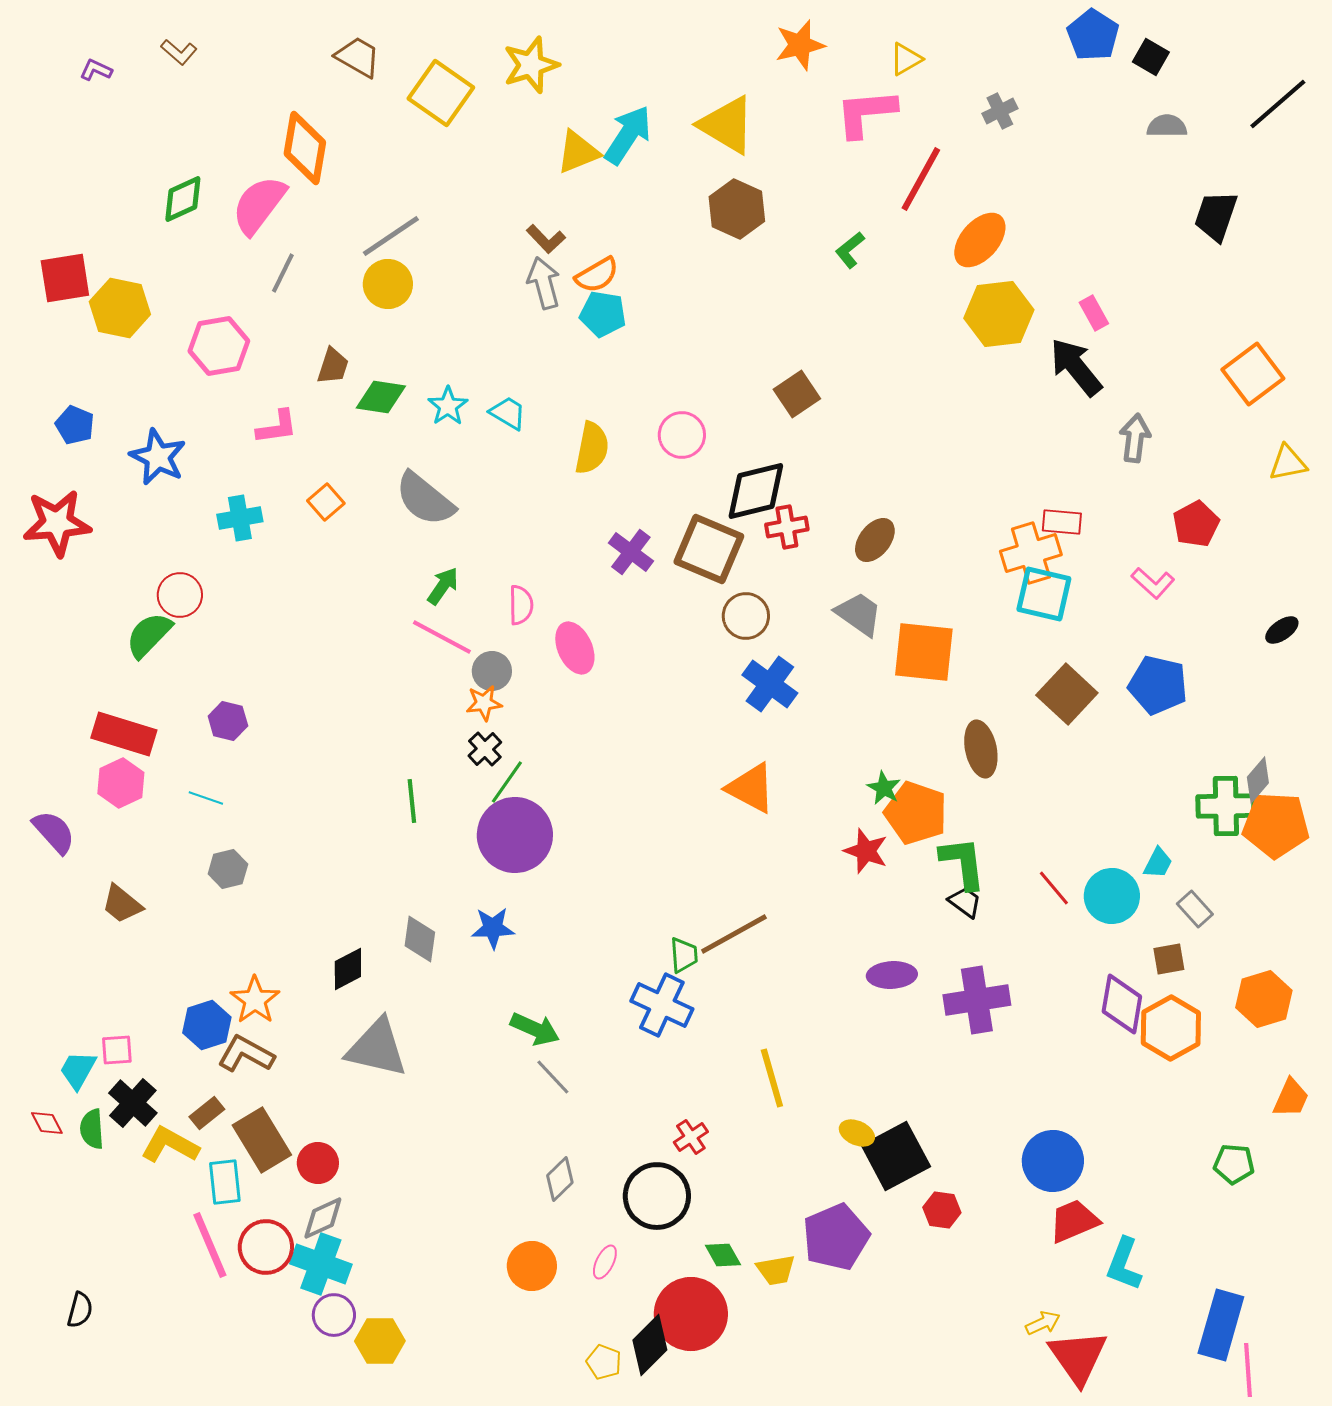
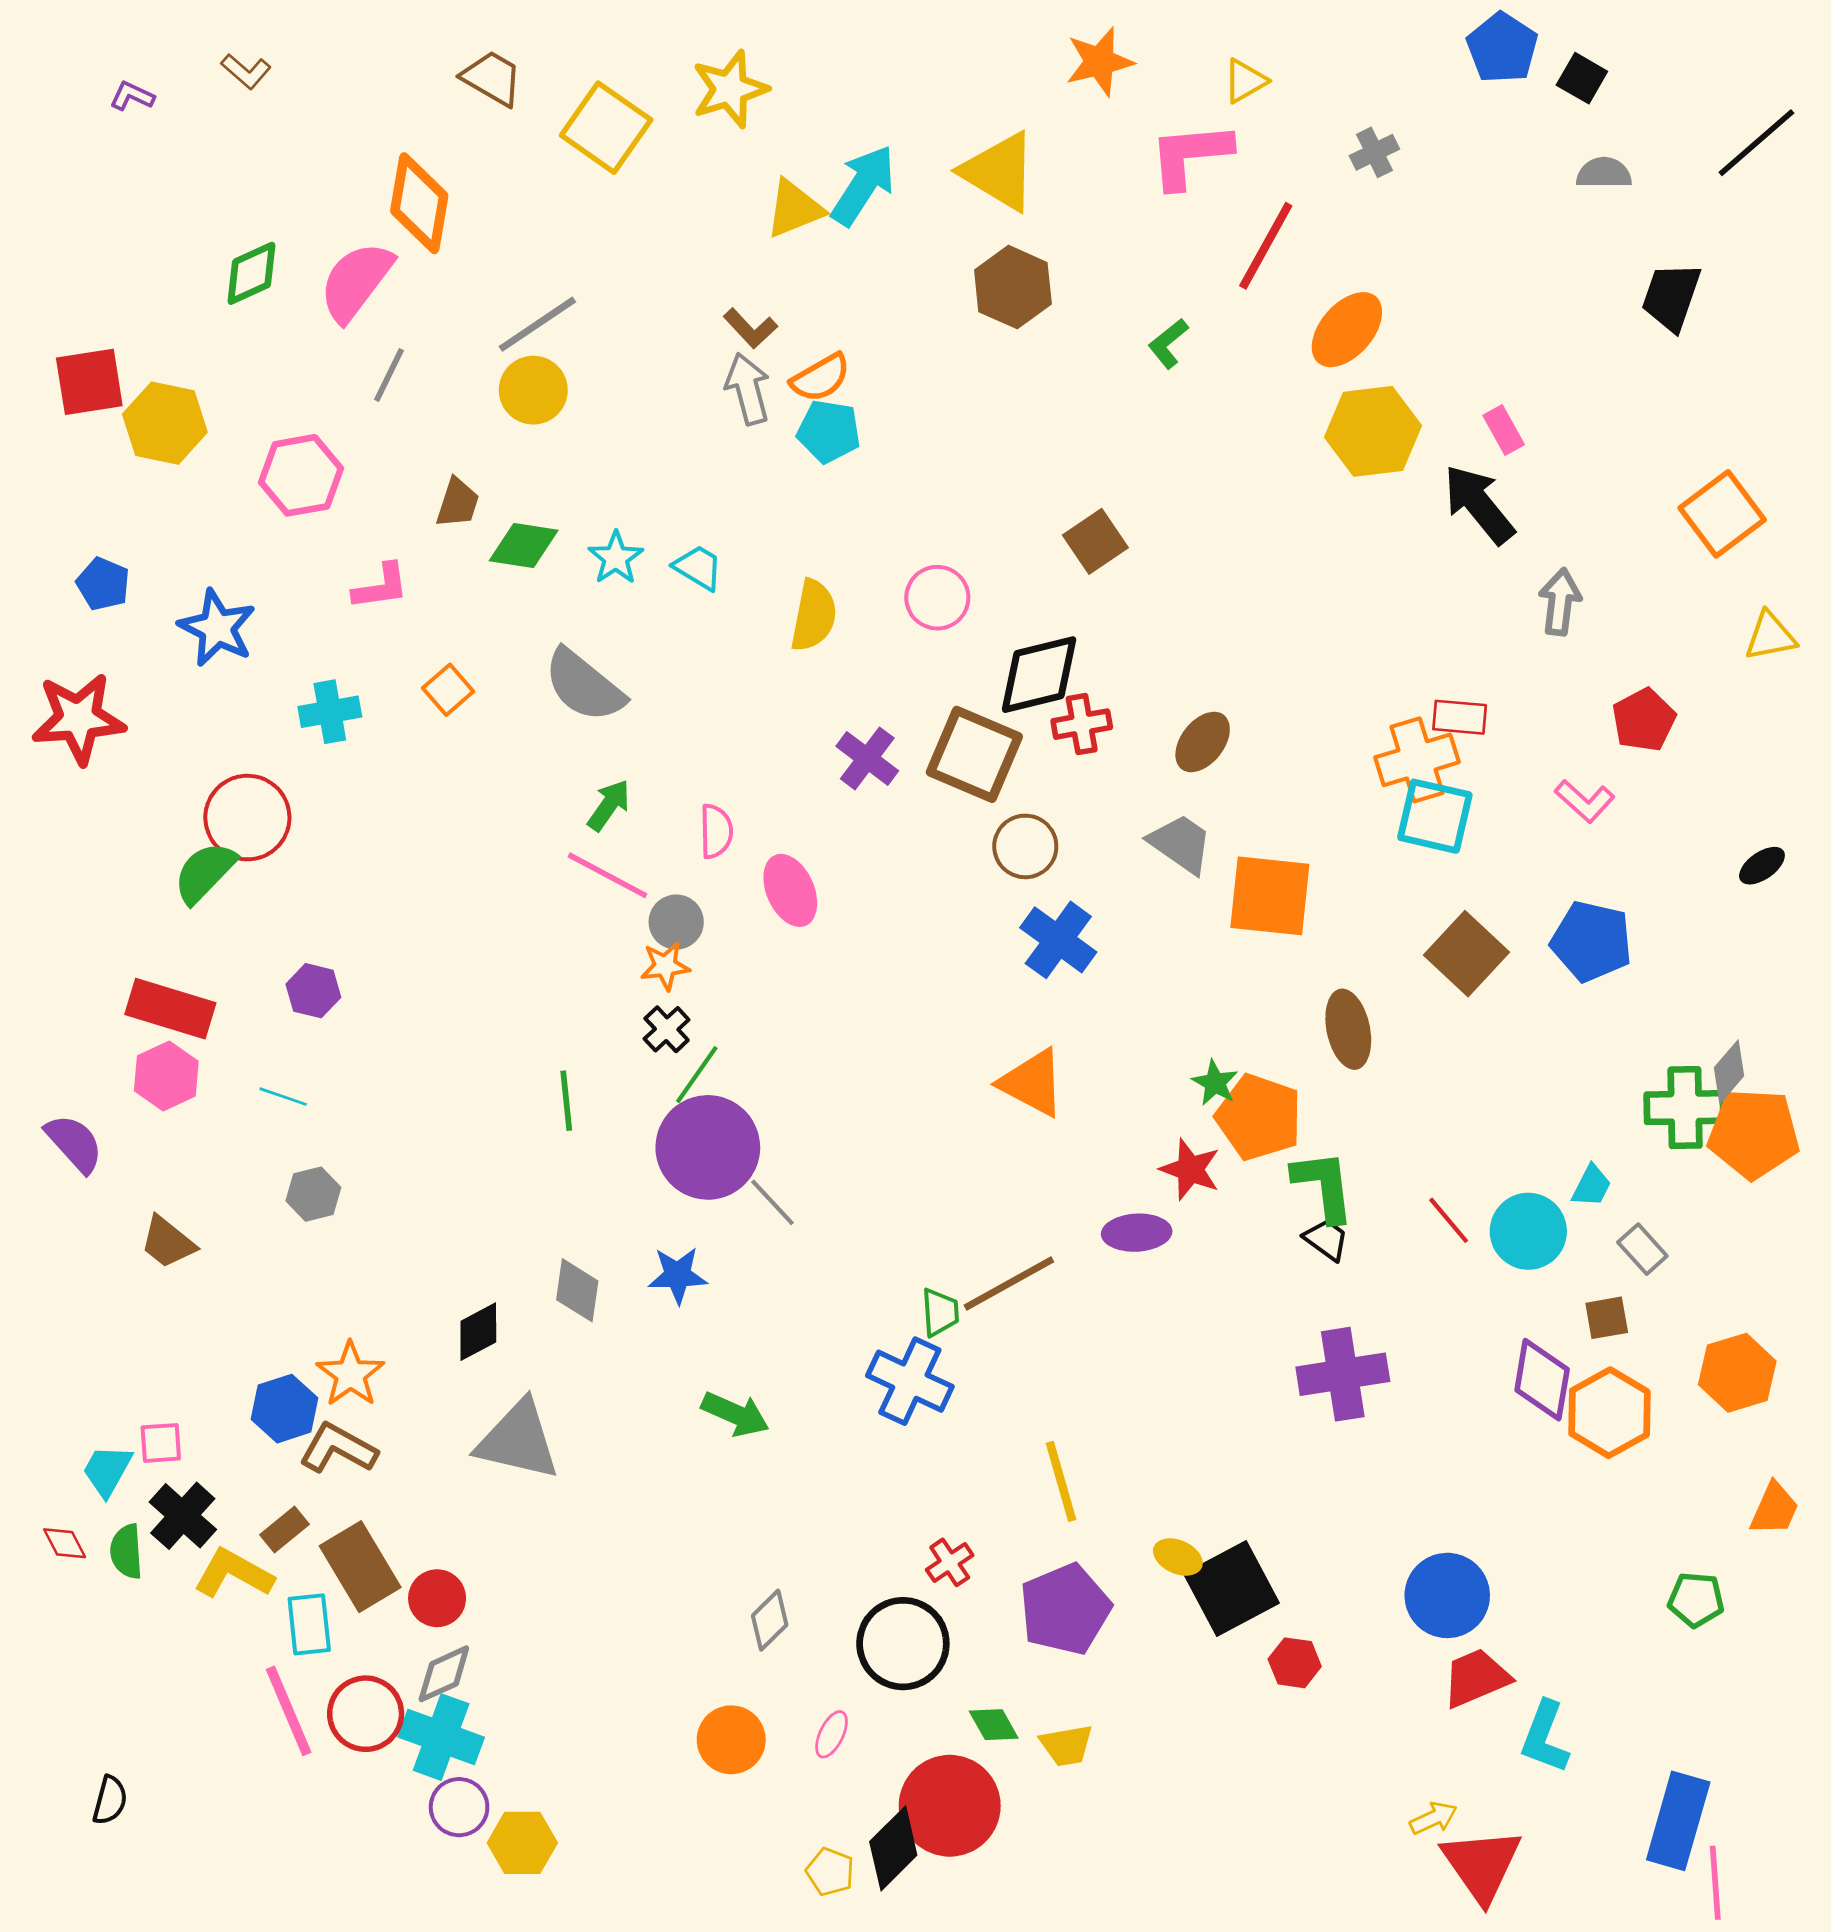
red circle: (180, 595) -> (247, 818), size x1.4
purple ellipse: (892, 975) -> (1137, 1233), moved
gray line: (553, 1077) -> (772, 1202), moved
purple pentagon: (836, 1237) -> (1065, 1609), moved

